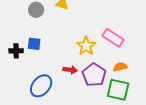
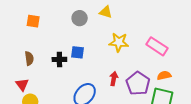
yellow star: (86, 46) -> (119, 42), moved, turned -30
red arrow: (70, 70) -> (114, 79), turned -88

